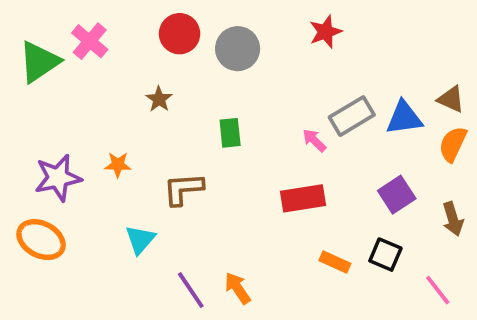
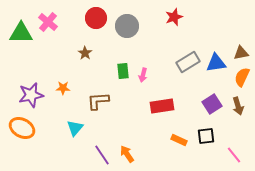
green triangle: (39, 62) -> (21, 33), turned 35
brown triangle: (451, 99) -> (241, 53), turned -35
pink arrow: (314, 140) -> (143, 75), moved, turned -120
brown arrow: (453, 219) -> (238, 106), moved
black square: (385, 255) -> (206, 136), turned -30

